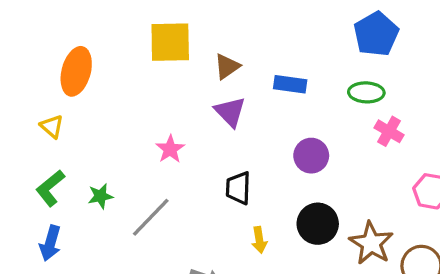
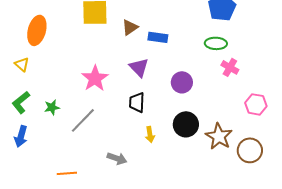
blue rectangle: (290, 84) -> (158, 37), moved
purple triangle: (230, 112) -> (139, 67), moved
pink star: (170, 149) -> (95, 78), size x1.5

